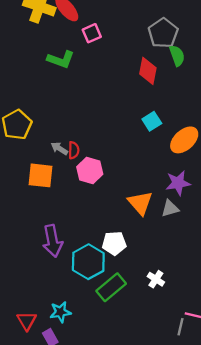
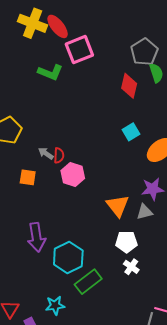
pink square: (92, 33) -> (79, 50), size x1.6
orange square: (40, 175) -> (28, 177), size x0.7
white pentagon: (114, 243) -> (126, 242), moved
white cross: (156, 279) -> (131, 267), moved
cyan star: (60, 312) -> (55, 305), moved

